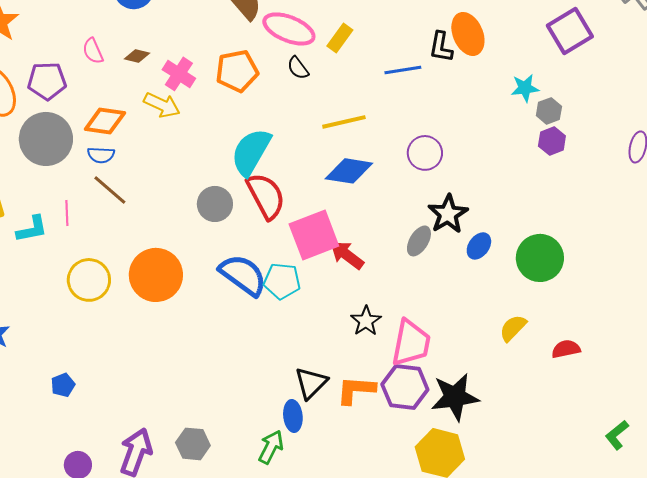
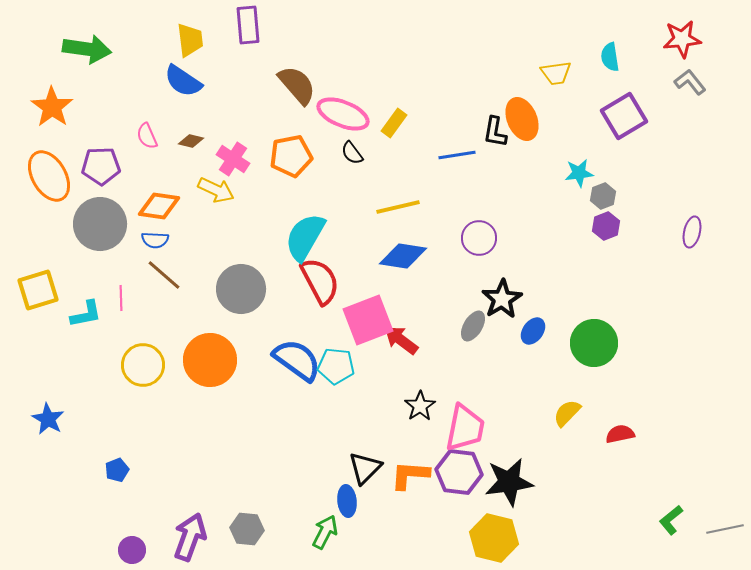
gray circle: (215, 204) -> (241, 289), moved, size x1.4

